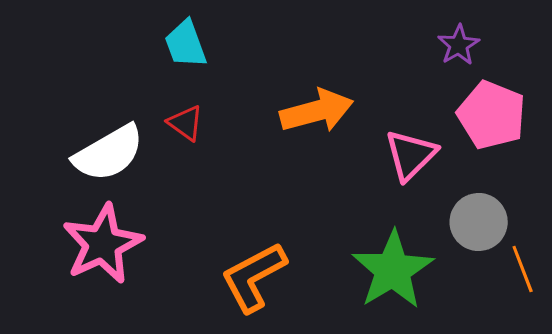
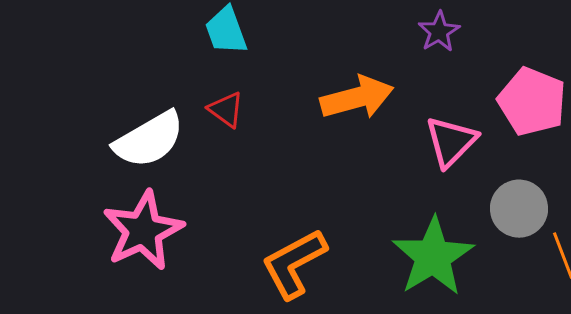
purple star: (459, 45) -> (439, 32), moved

